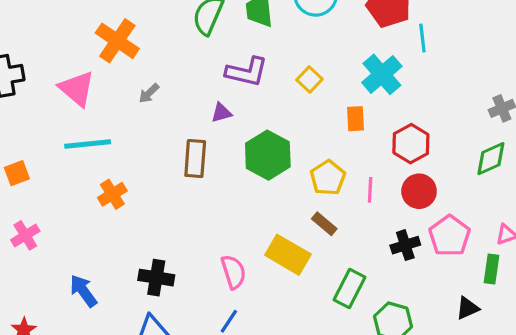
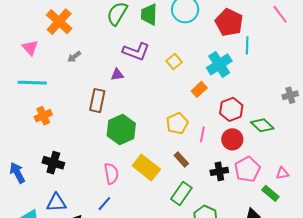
pink triangle: (77, 89) -> (30, 48), size x0.7
orange rectangle: (355, 119) -> (199, 89), turned 42
green hexagon: (268, 155) -> (121, 130), moved
green diamond: (491, 159) -> (262, 125), moved, turned 60
brown rectangle: (324, 224) -> (181, 159), moved
green rectangle: (491, 269) -> (270, 193), turned -66
black cross: (156, 278) -> (53, 163), moved

